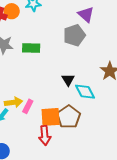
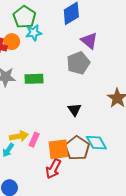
cyan diamond: (85, 92) -> (96, 143), moved
red arrow: (45, 135) -> (53, 169), turned 36

